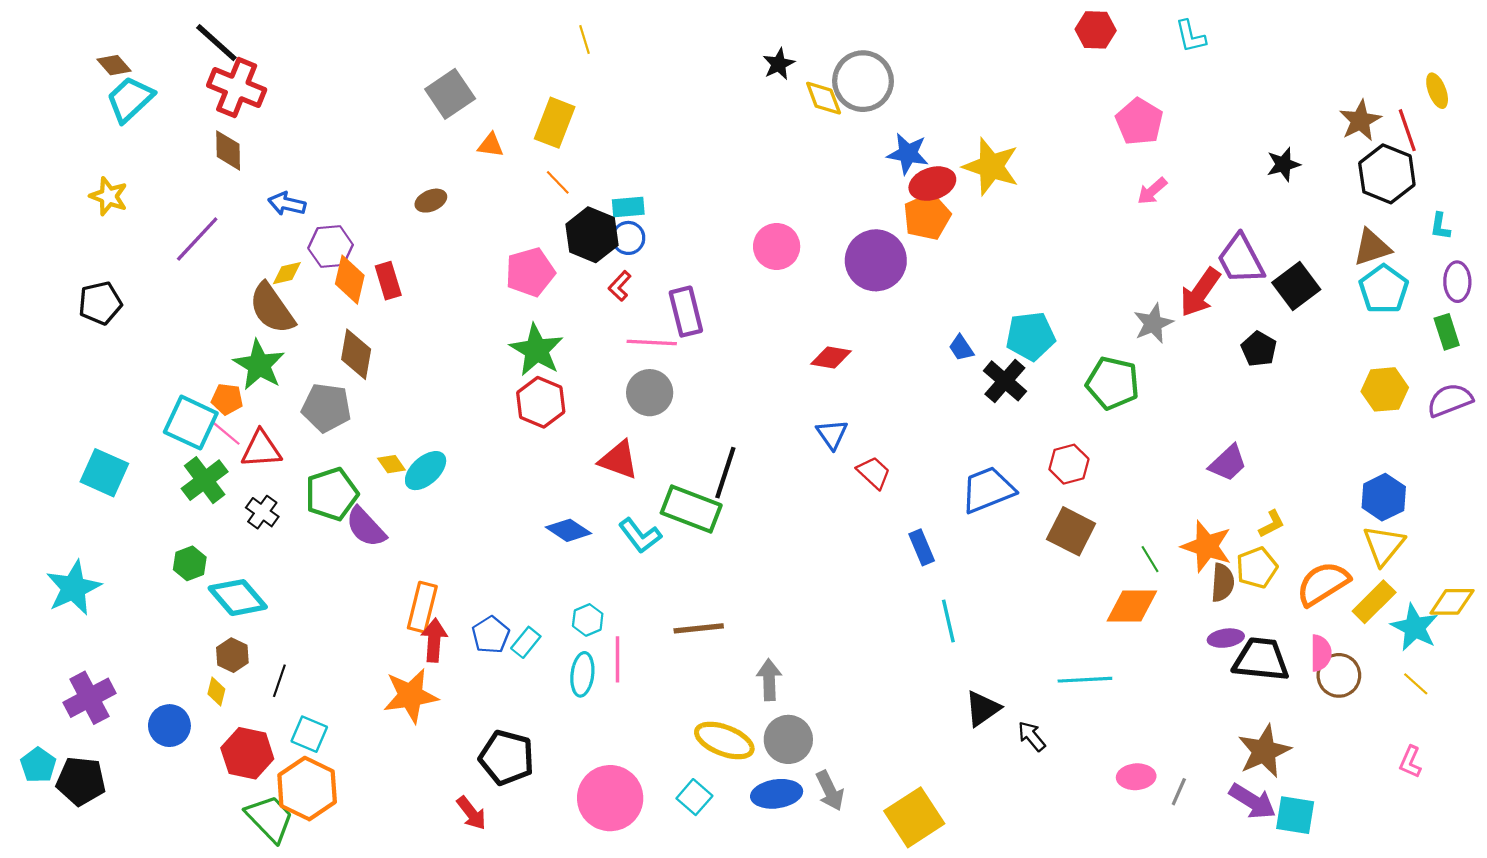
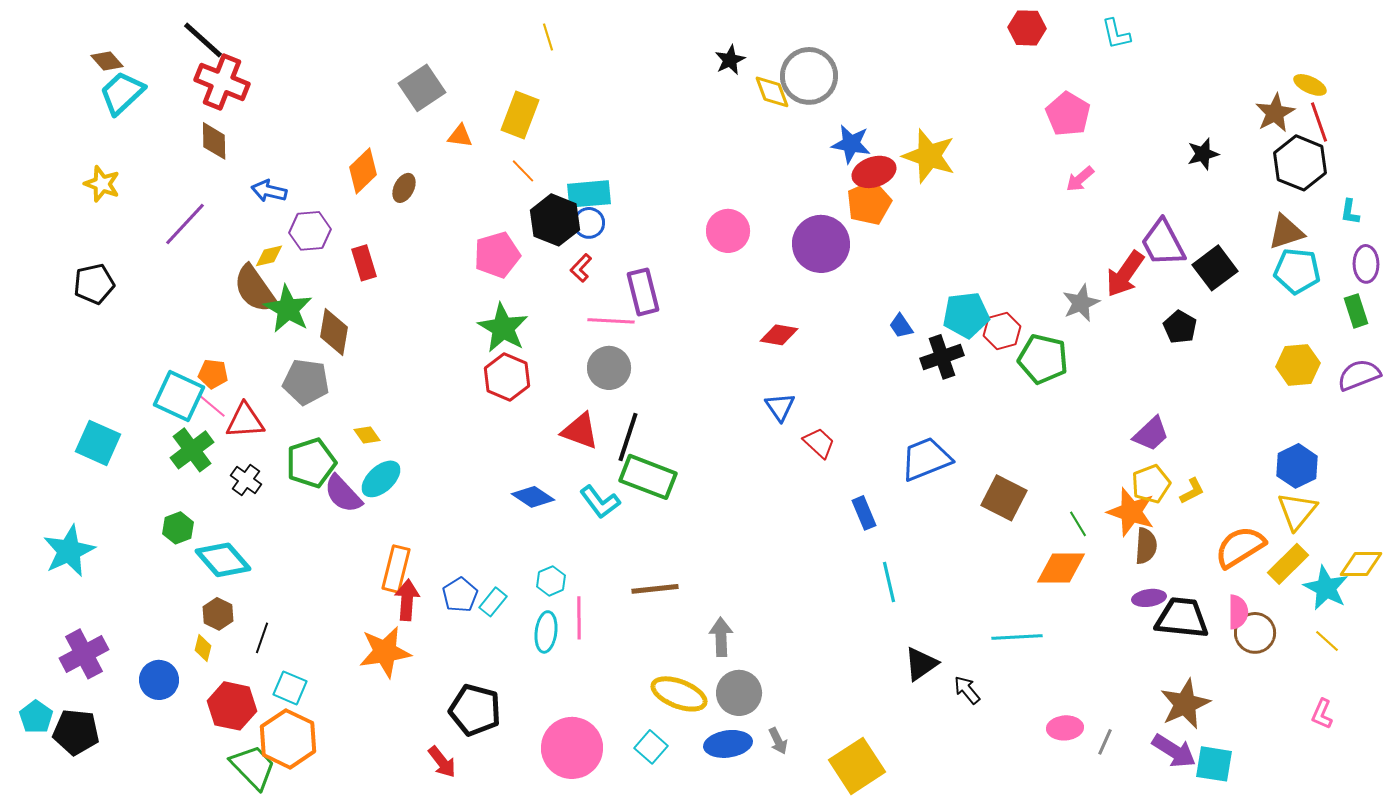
yellow ellipse: (1437, 91) -> (1310, 85), moved, turned -44
brown ellipse: (431, 201) -> (404, 188), turned -40
cyan rectangle: (628, 207) -> (589, 194), size x1.4
orange diamond: (350, 280) -> (363, 171), moved, turned 33
cyan pentagon: (1384, 289) -> (1297, 271), turned -30
green star: (259, 365) -> (288, 309), moved
black cross: (1005, 381) -> (942, 357), turned 30
red hexagon: (1069, 464) -> (1002, 331), moved
cyan ellipse: (426, 471) -> (381, 479), moved
black line: (725, 473) -> (628, 437), moved
yellow pentagon: (1257, 568) -> (1151, 484), moved
gray arrow: (830, 791) -> (778, 741), size x0.7

